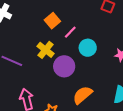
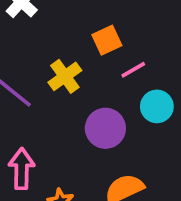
yellow cross: (46, 50) -> (65, 76), moved

